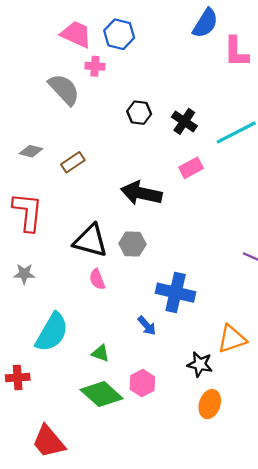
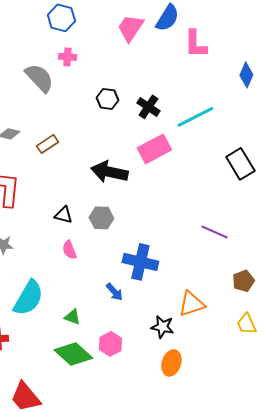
pink trapezoid: (76, 34) -> (130, 28), moved, turned -80
blue hexagon: (119, 34) -> (61, 18), moved
pink rectangle: (191, 168) -> (154, 149), size x1.5
black triangle: (91, 241) -> (63, 215), size x0.6

